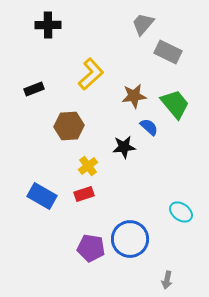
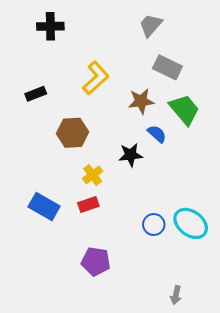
gray rectangle: (168, 52) -> (167, 67), moved
cyan ellipse: (181, 212) -> (191, 223), size x1.4
blue circle: (130, 239) -> (154, 225), moved, size x0.6

